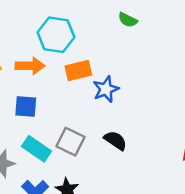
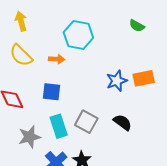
orange arrow: (30, 66) -> (57, 59), size x0.7
orange rectangle: (78, 70) -> (144, 78), moved
cyan rectangle: (36, 149) -> (59, 126), turned 35

